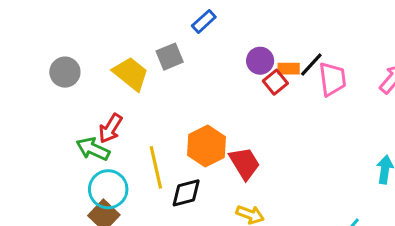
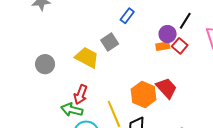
black line: (311, 65) -> (185, 21), moved
orange rectangle: (289, 69) -> (163, 46), moved
red trapezoid: (244, 163) -> (166, 88), moved

